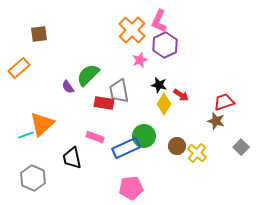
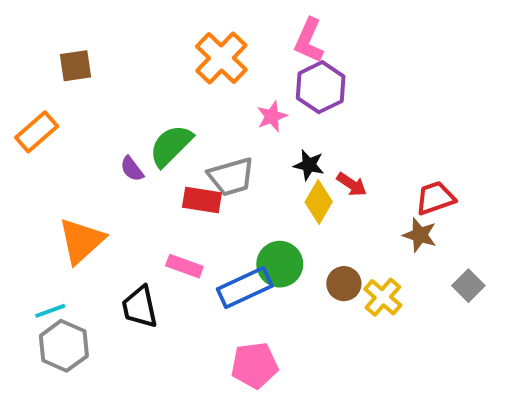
orange cross: (132, 30) -> (221, 58), moved
gray trapezoid: (119, 91) -> (231, 177), turned -95
cyan line: (26, 135) -> (50, 311), moved

